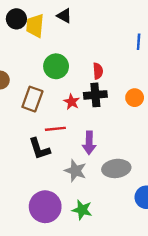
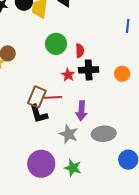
red semicircle: (98, 71) -> (80, 51), moved
brown rectangle: (32, 99) -> (37, 97), moved

